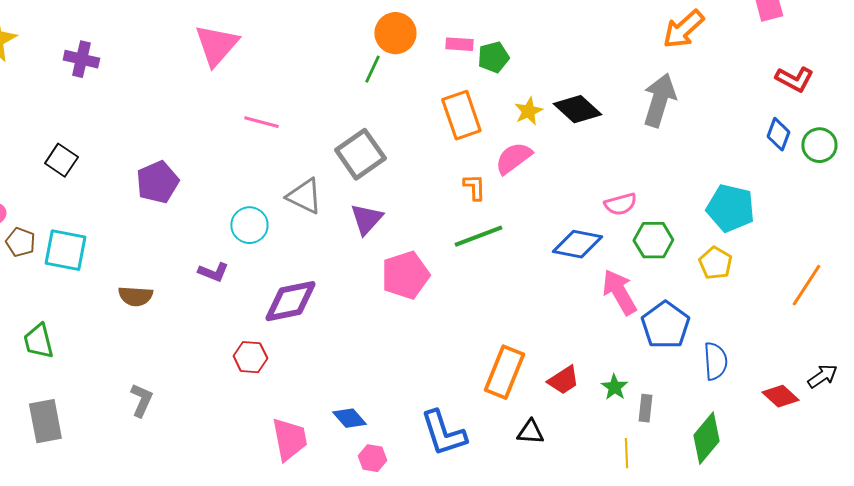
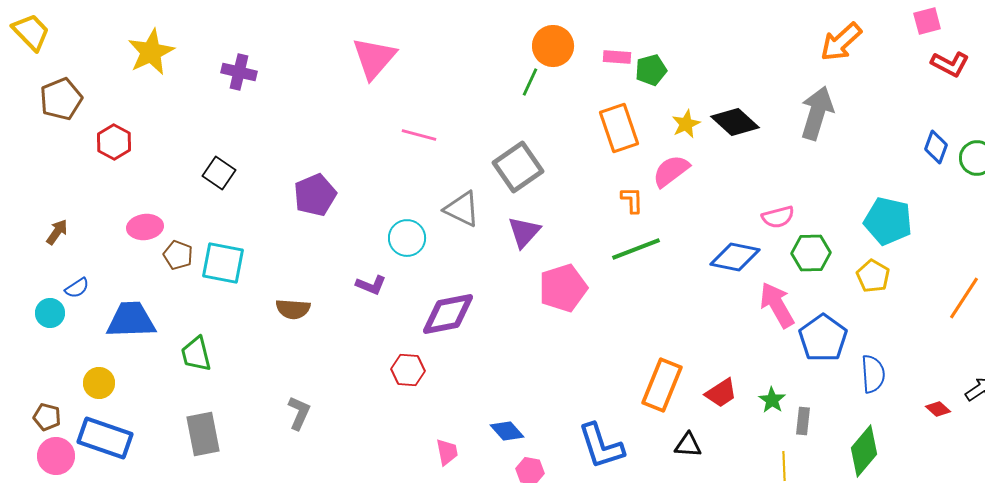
red L-shape: (794, 79) -> (950, 64), moved
red diamond: (780, 396) -> (938, 409), size x0.7
pink trapezoid: (289, 439) -> (447, 452), size x0.6

